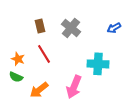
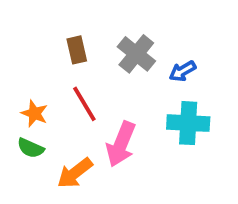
blue arrow: (114, 28) -> (182, 71), moved
pink arrow: (74, 87) -> (121, 144), moved

